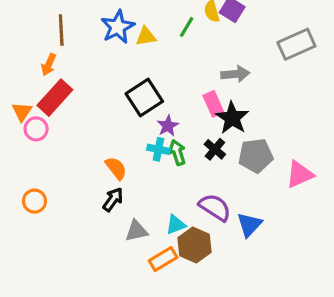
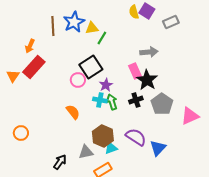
green line: (187, 27) -> (102, 38), moved
brown line: (61, 30) -> (53, 26), moved
gray rectangle: (296, 44) -> (171, 22), moved, size x0.7
pink circle: (36, 129) -> (78, 80), moved
black cross: (215, 149) -> (136, 100), turned 32
gray pentagon: (256, 156) -> (162, 104), turned -30
black arrow: (113, 199) -> (60, 162), moved
brown hexagon: (195, 245) -> (103, 136), moved

